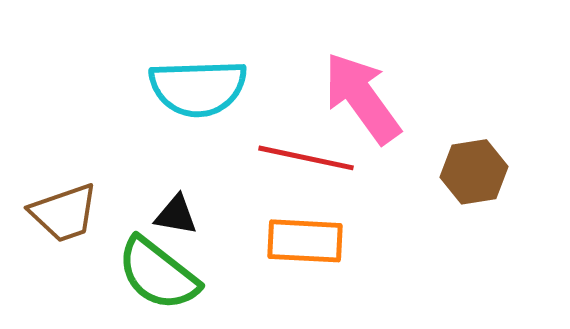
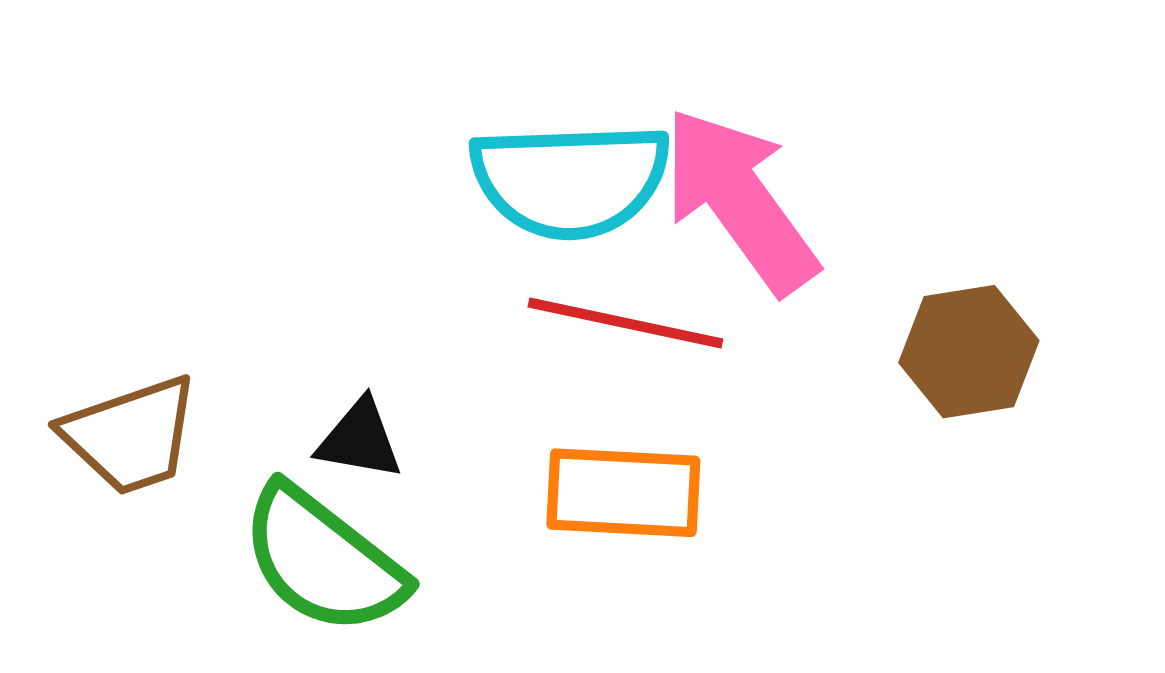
cyan semicircle: (198, 88) -> (570, 180), moved

